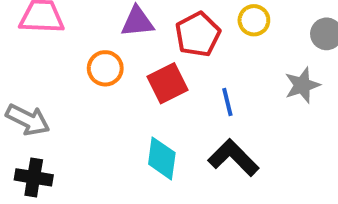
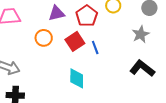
blue line: (227, 102) -> (95, 47), moved
black L-shape: (233, 158) -> (142, 68), moved

